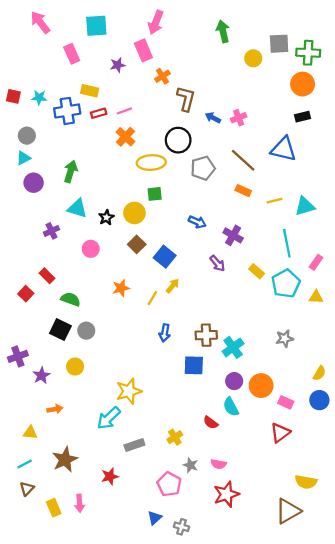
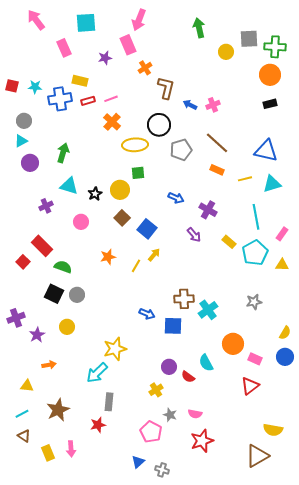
blue triangle: (284, 149) -> (266, 151), moved
red rectangle: (47, 276) -> (42, 246), size x1.5
blue arrow: (165, 333) -> (147, 314), moved, turned -77
purple circle: (234, 381) -> (169, 367), moved
gray rectangle: (134, 445) -> (109, 402), moved, turned -66
brown triangle: (27, 489) -> (24, 436), turned -40

